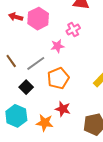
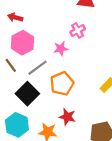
pink hexagon: (38, 19) -> (22, 43), moved
black square: (26, 87) -> (27, 94), size x1.5

